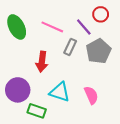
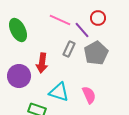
pink line: (52, 27) -> (60, 20), moved
purple circle: (18, 90) -> (19, 76), moved

